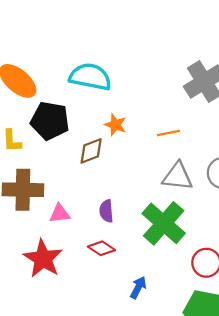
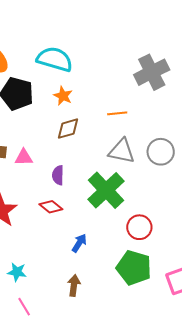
orange star: (115, 125) -> (63, 96), moved
brown diamond: (91, 151) -> (68, 129), moved
pink triangle: (60, 214) -> (24, 157), moved

